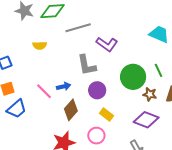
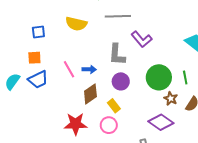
yellow semicircle: (40, 45) -> (76, 24), size x1.5
yellow rectangle: (106, 114) -> (114, 106), moved

